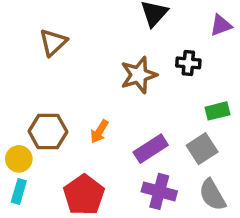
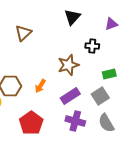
brown triangle: (53, 42) -> (23, 33), moved
brown star: (139, 75) -> (68, 65), moved

